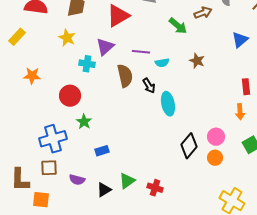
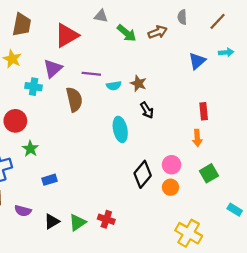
green arrow: (178, 26) -> (127, 33), moved
brown star: (197, 61) -> (138, 83), moved
black arrow: (149, 86) -> (147, 110), moved
green triangle: (127, 181) -> (77, 222), moved

